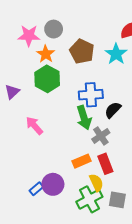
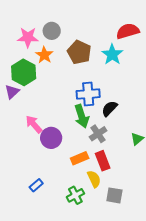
green hexagon: (47, 79) -> (24, 72), moved
purple circle: (53, 184) -> (51, 138), moved
green cross: (89, 199) -> (75, 195), moved, size x0.7

